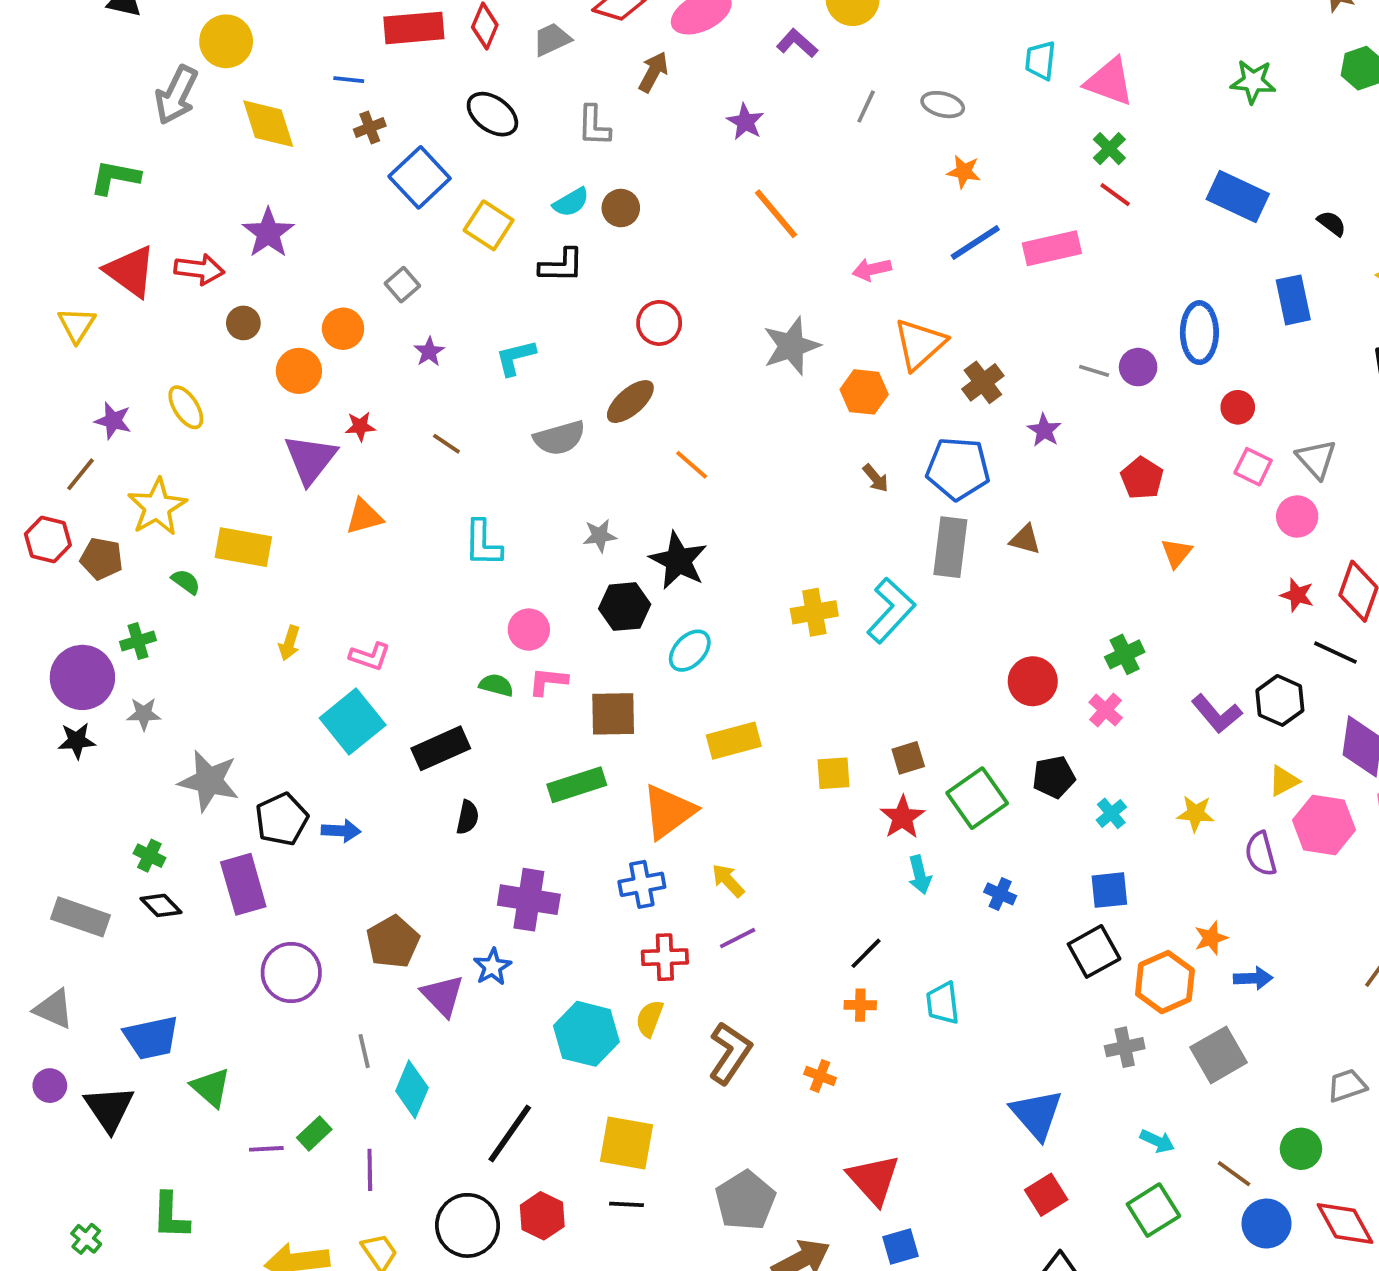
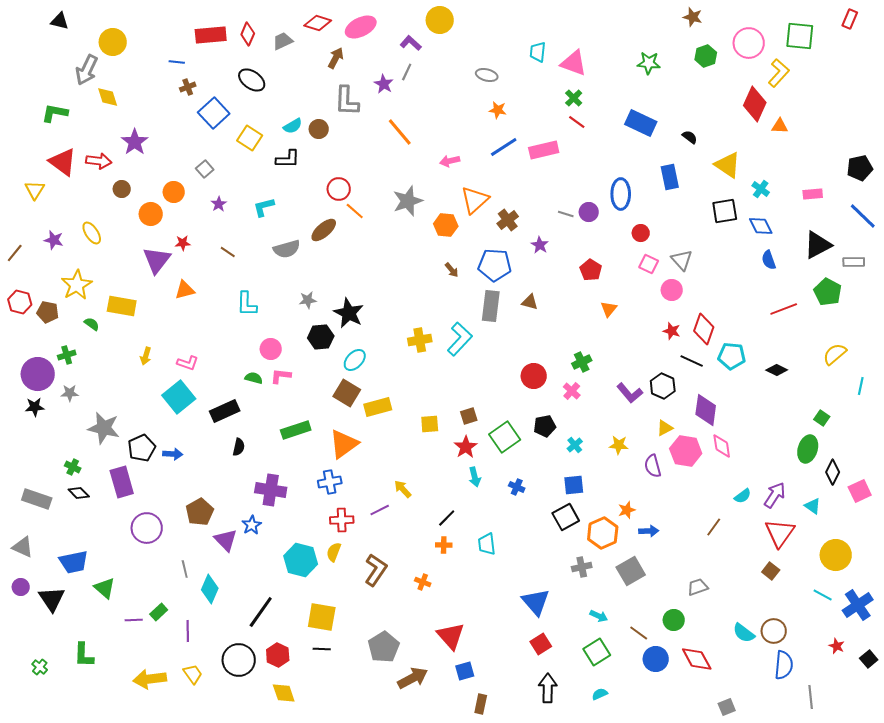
gray line: (866, 106) -> (407, 72), moved
yellow diamond: (268, 124) -> (108, 97), moved, size x0.7
gray L-shape: (594, 126) -> (347, 101), moved, size x1.4
orange line: (692, 465) -> (355, 211), moved
brown line: (80, 474) -> (15, 253), moved
brown square: (613, 714) -> (347, 393), moved, turned 32
yellow arrow: (728, 881) -> (403, 489), moved

